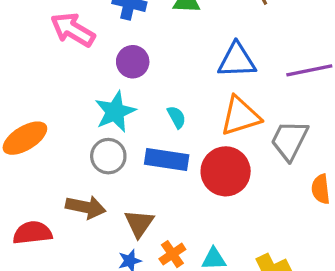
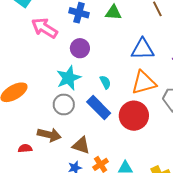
blue rectangle: (167, 160) -> (99, 108), turned 35
brown triangle: (139, 223) -> (81, 145), turned -48
red semicircle: (32, 233) -> (25, 148), moved, size x0.6

